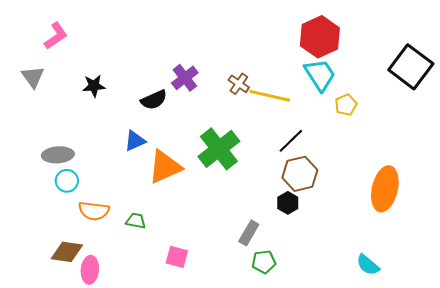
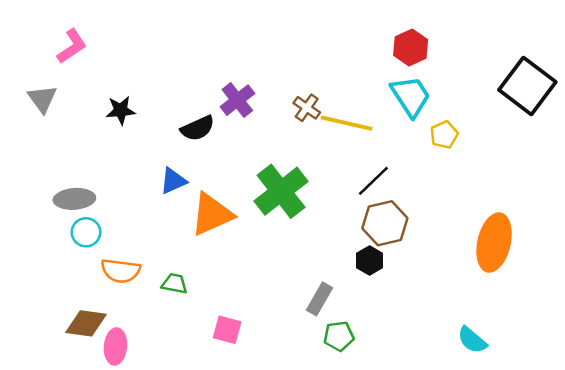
red hexagon: (320, 37) -> (411, 47), size x0.7

